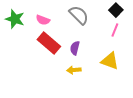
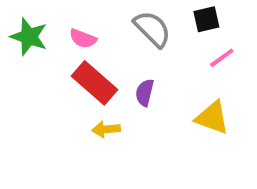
black square: (116, 10) -> (206, 19), moved, turned 32
pink line: (115, 30) -> (222, 58), turned 32
yellow arrow: (74, 70) -> (106, 129), moved

